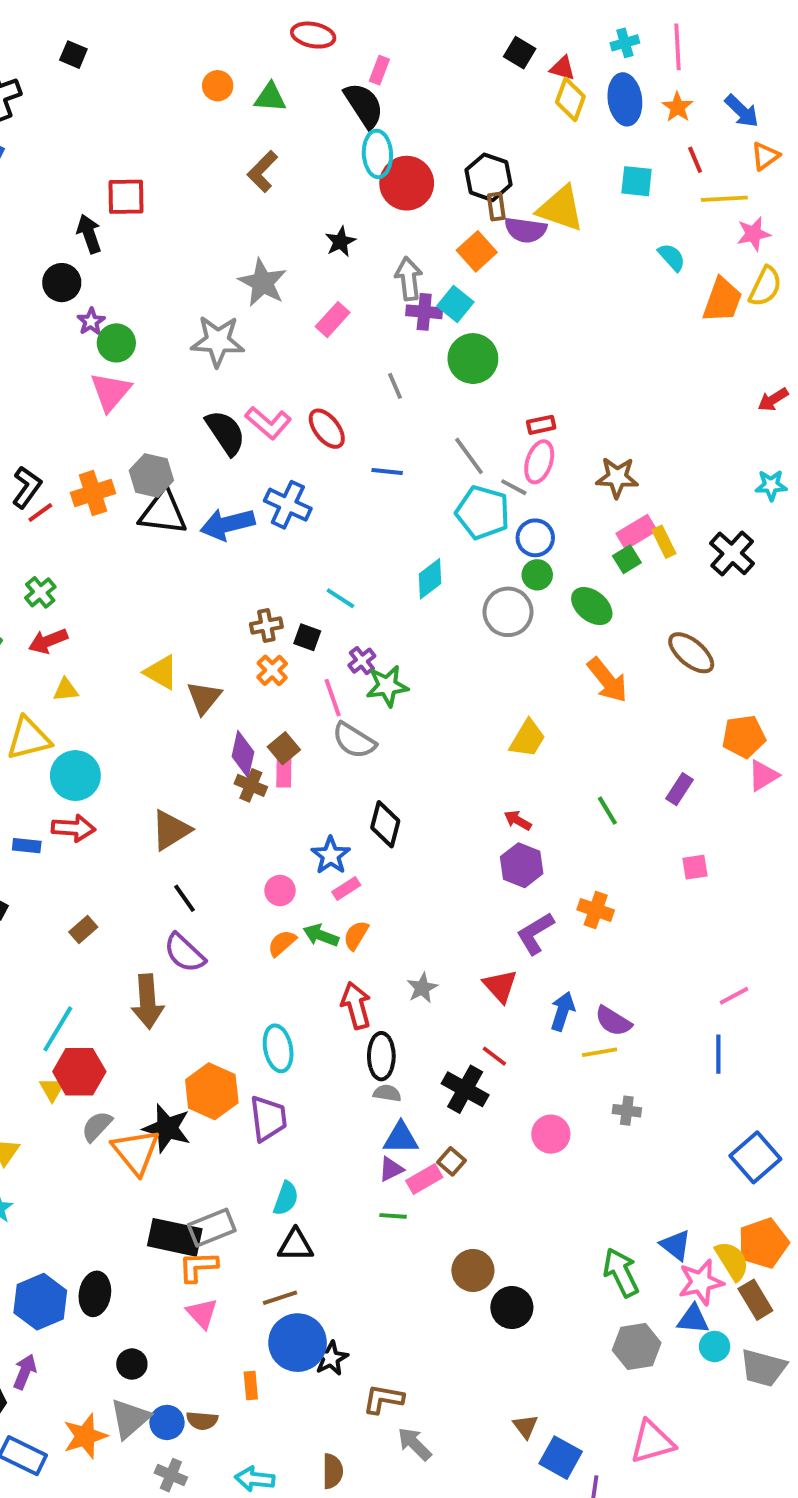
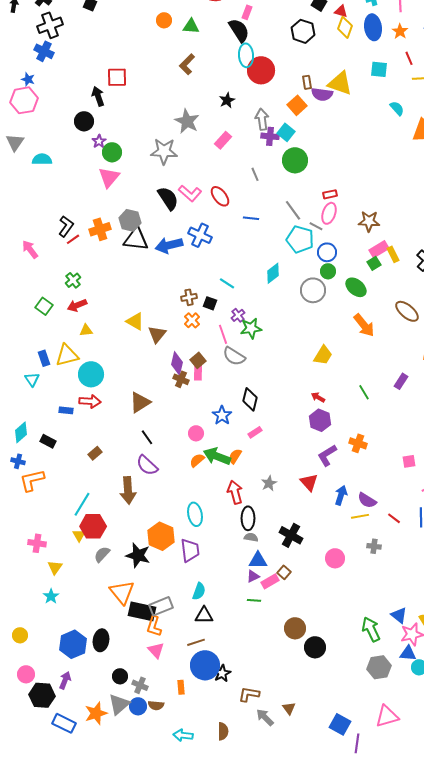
black hexagon: (488, 177) -> (303, 31), moved
pink square: (695, 867) -> (409, 461), moved
pink rectangle: (346, 889) -> (255, 432), moved
green arrow: (321, 935) -> (217, 456), size x1.5
red line: (494, 1056) -> (394, 518), moved
orange triangle: (136, 1152) -> (122, 592), moved
orange L-shape: (198, 1267) -> (154, 626), turned -70
brown triangle: (526, 1426) -> (289, 708), moved
gray cross: (171, 1475) -> (140, 685), moved

